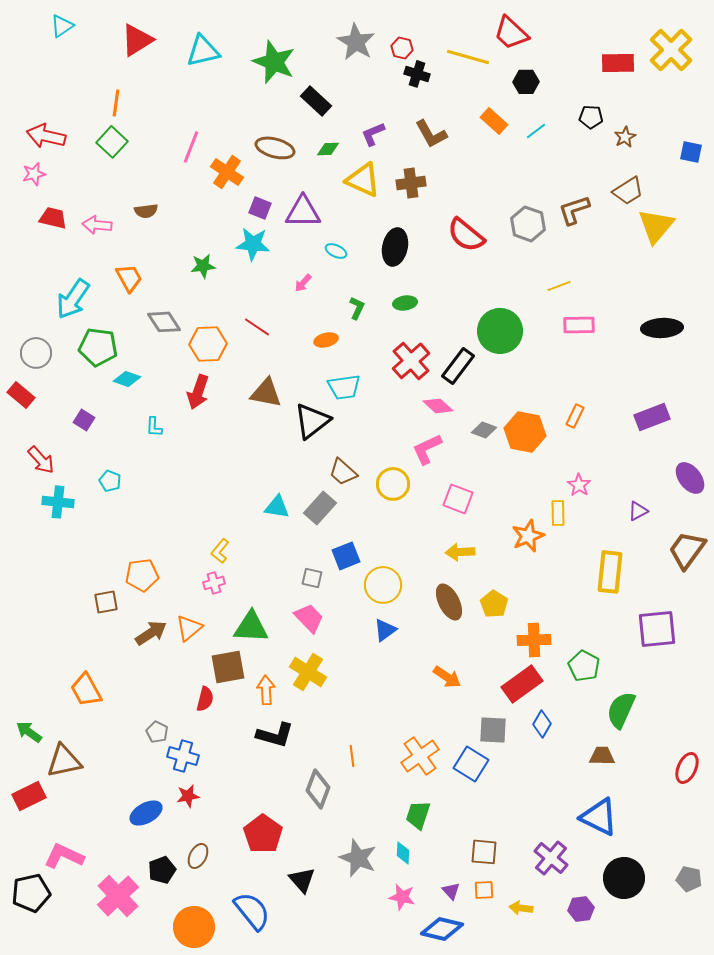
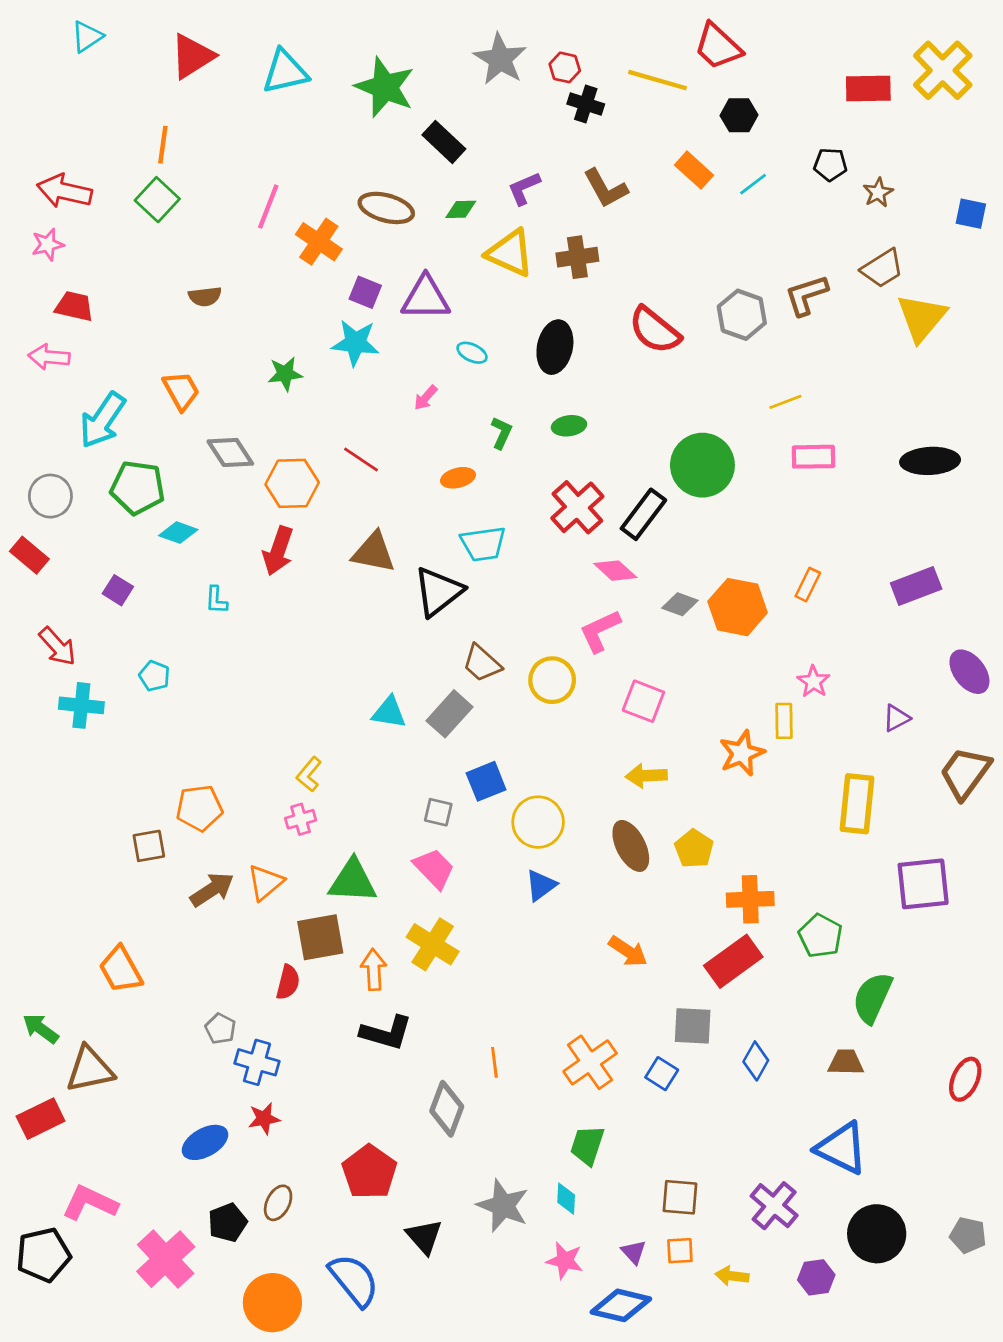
pink arrow: (97, 225) -> (49, 357), moved
blue diamond: (542, 724) -> (756, 1061), moved
blue square: (471, 764) -> (662, 1074), size x0.7

